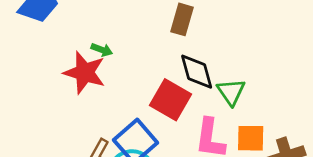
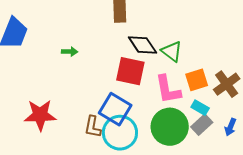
red star: (85, 73) -> (40, 115), moved

